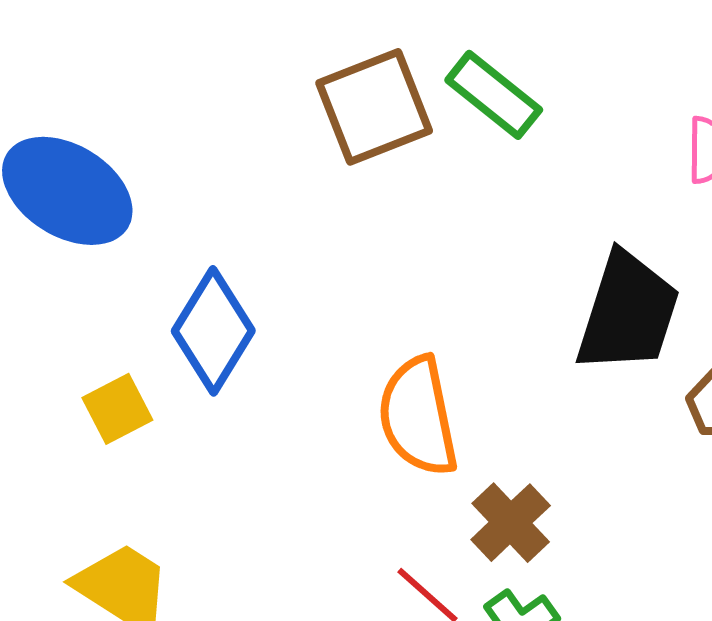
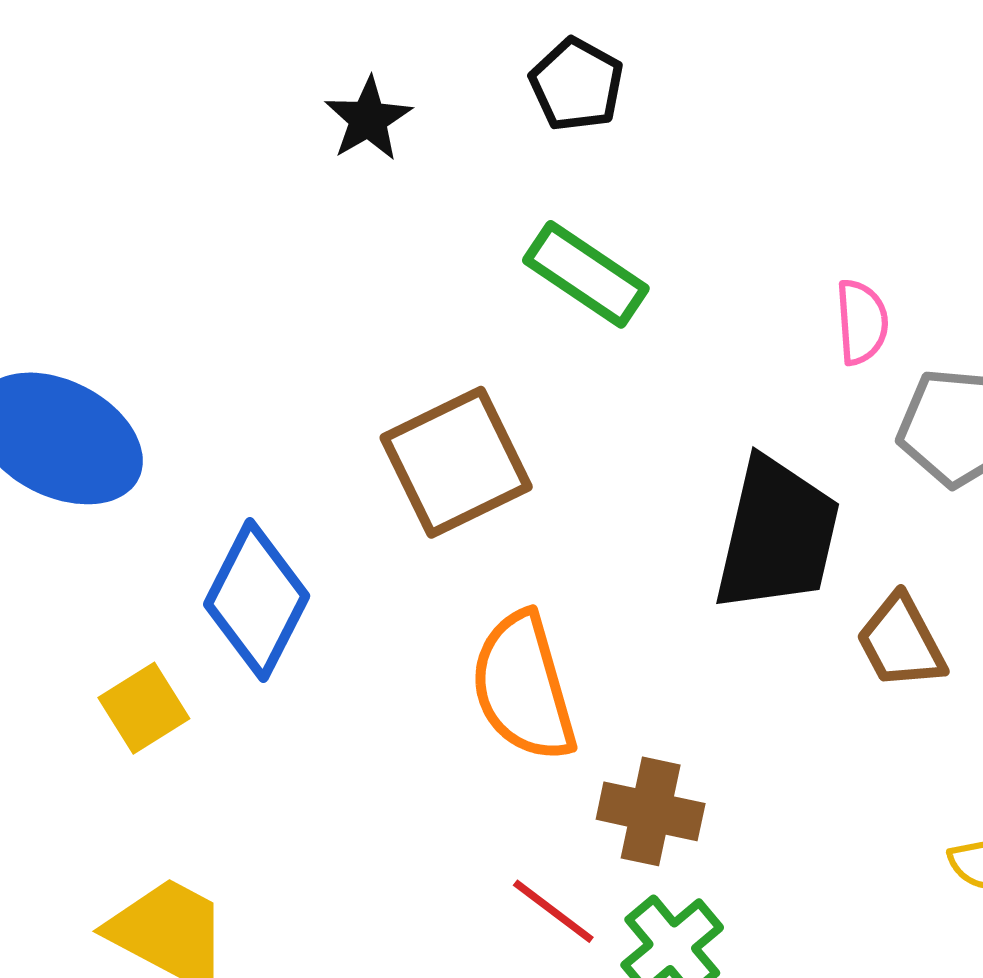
brown square: (374, 107) -> (456, 462), moved
brown cross: (511, 523) -> (651, 811), turned -30

